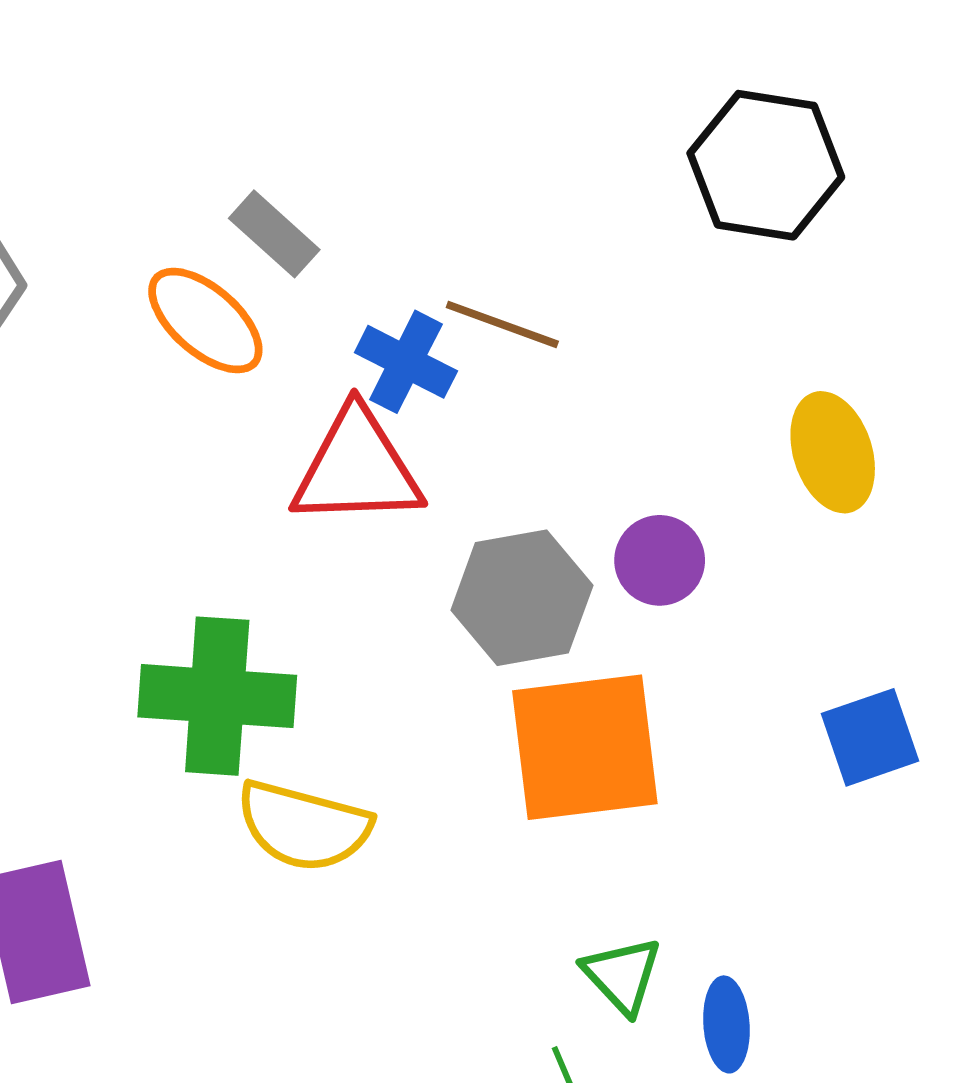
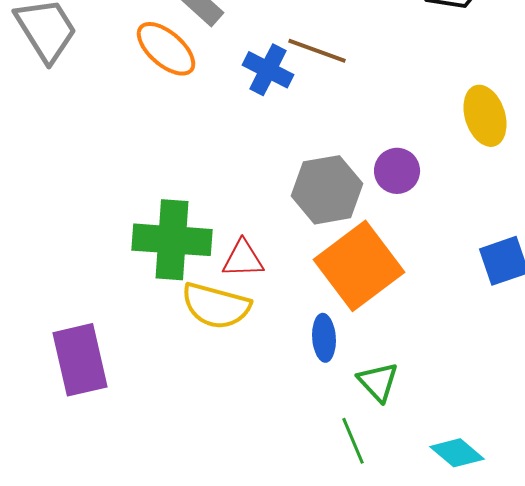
red triangle: (357, 468) -> (243, 259), moved, size x0.6
orange square: (585, 747) -> (359, 266), turned -30
blue ellipse: (726, 1024) -> (324, 338), moved

